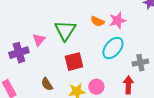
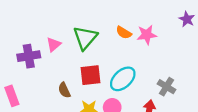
cyan ellipse: (113, 48) -> (123, 79), moved
gray cross: (140, 63) -> (166, 87), turned 35
brown semicircle: (47, 84) -> (64, 90), moved

